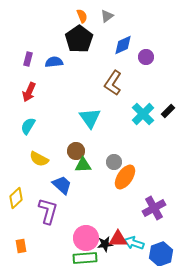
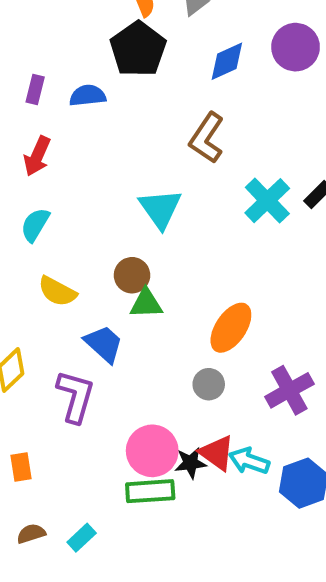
purple circle: (146, 57) -> (296, 47), moved, size x1.5
gray circle: (114, 162) -> (209, 384), moved
red triangle: (118, 239) -> (217, 453), turned 36

